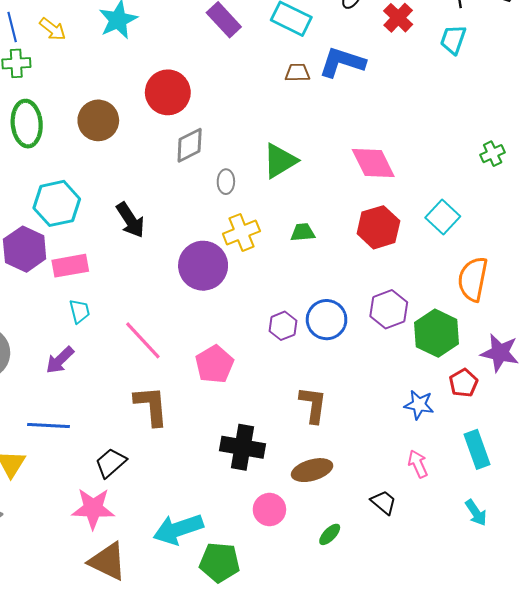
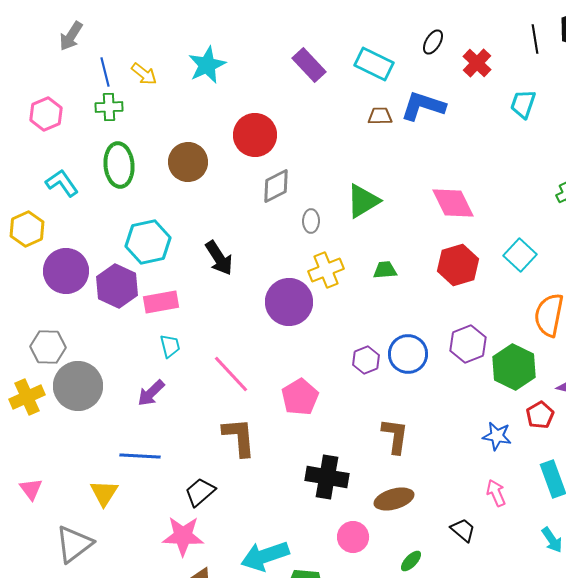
cyan trapezoid: (453, 39) -> (523, 104), moved

